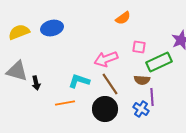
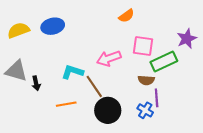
pink square: (139, 47) -> (143, 46), size x1.5
cyan L-shape: (79, 81) -> (72, 72), moved
brown line: (110, 84) -> (94, 86), moved

